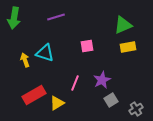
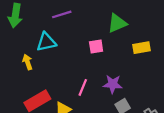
green triangle: (123, 25) -> (117, 23), moved
cyan triangle: (45, 53) -> (46, 42), moved, turned -30
purple star: (102, 80) -> (113, 84), turned 30

